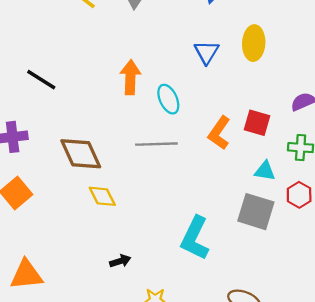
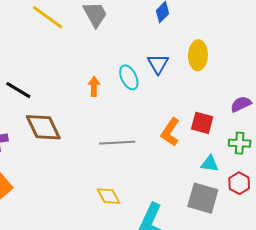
orange arrow: (130, 77) -> (94, 86), size x0.7
cyan ellipse: (168, 99) -> (129, 77), moved
brown diamond: (81, 154) -> (43, 127), moved
yellow diamond: (102, 196) -> (109, 196), moved

